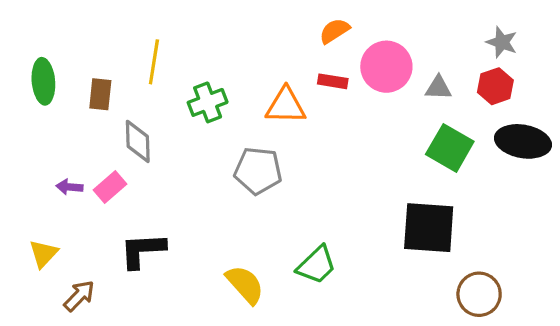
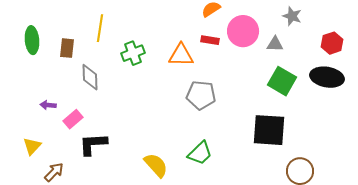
gray star: (502, 42) -> (292, 16), moved
red hexagon: (495, 86) -> (332, 43), moved
gray pentagon: (258, 171) -> (201, 95), moved
pink rectangle: (110, 187) -> (73, 119), moved

